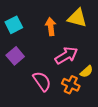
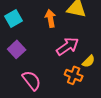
pink semicircle: (42, 81) -> (32, 80), moved

